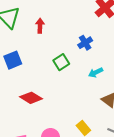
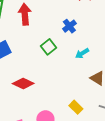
red arrow: (40, 26) -> (25, 14), size x1.5

